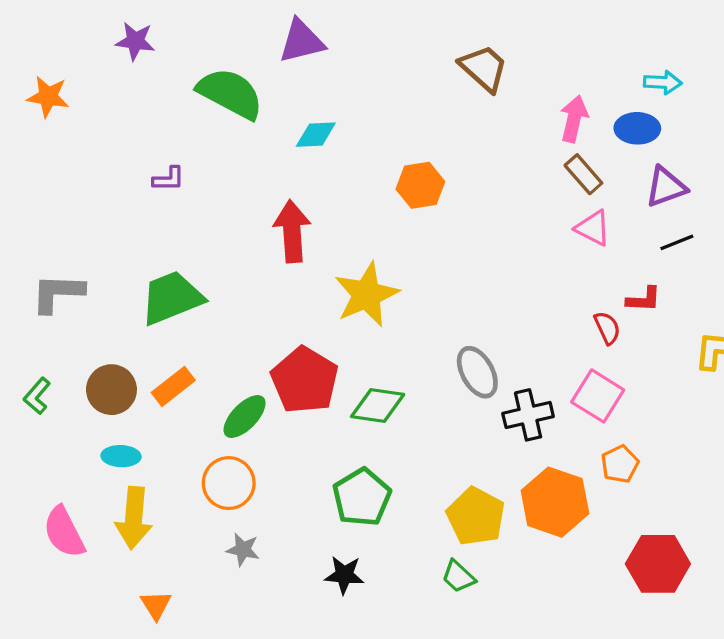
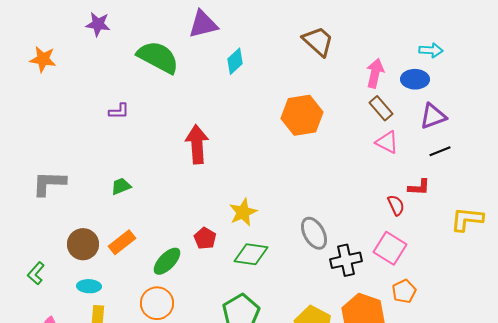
cyan diamond: (316, 135) -> (235, 61), moved, turned -40
orange hexagon: (420, 185) -> (302, 115), moved, size x1.4
yellow star: (366, 295) -> (243, 212), moved, size x0.7
green trapezoid: (172, 298) -> (121, 186), size x0.5
red pentagon: (305, 380) -> (205, 238), size x0.5
green L-shape: (37, 396) -> (36, 273), moved

